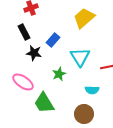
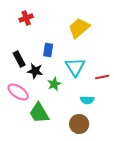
black rectangle: (24, 32) -> (19, 59), moved
blue rectangle: (53, 40) -> (48, 50), turned -32
black star: (34, 53) -> (35, 71), moved

